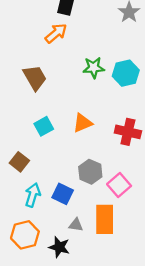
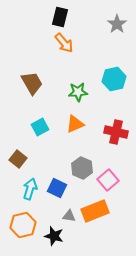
orange arrow: (56, 33) -> (64, 43), moved, turned 90
green star: (94, 68) -> (78, 92), moved
orange rectangle: (105, 219) -> (95, 211), turned 68

